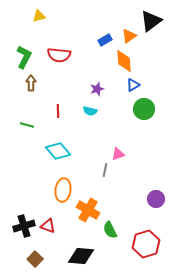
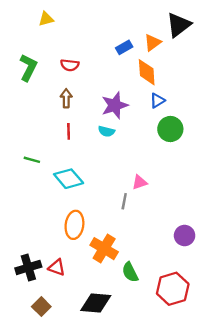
red semicircle: (59, 55) -> (70, 65), size x0.7
brown arrow: (31, 83) -> (66, 98), moved
purple star: (97, 89) -> (115, 105), size x1.6
green line: (27, 125) -> (32, 160), moved

